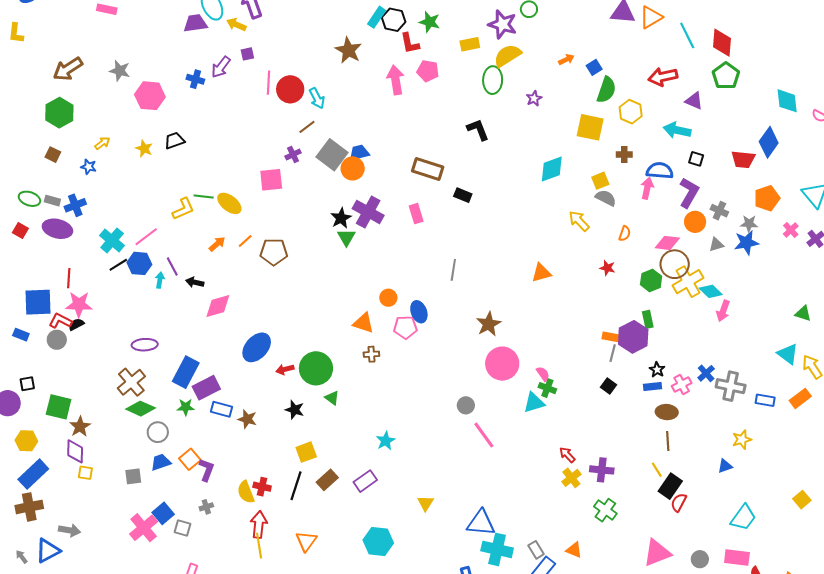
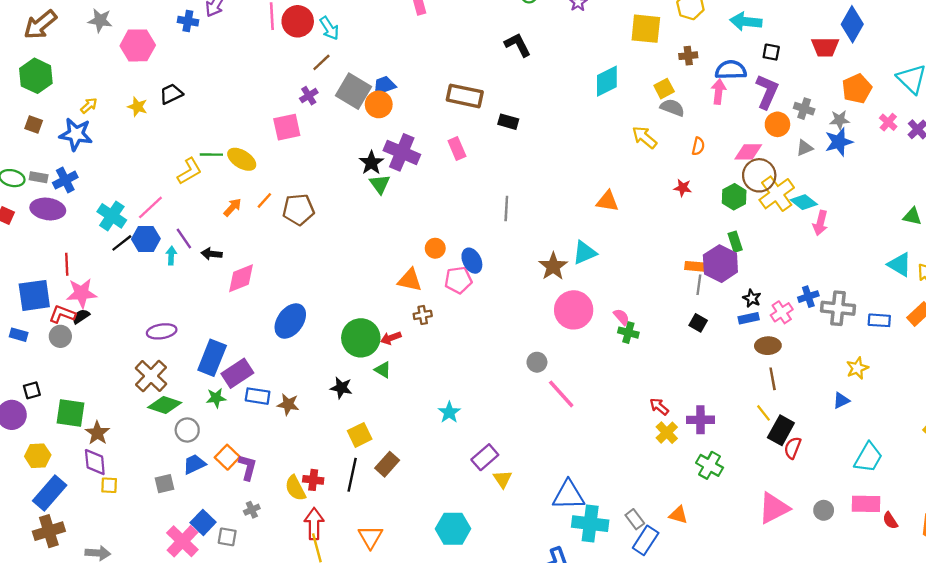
blue star: (89, 167) -> (76, 134), size x1.8
orange triangle: (541, 273) -> (607, 201), turned 30
red arrow: (285, 369) -> (391, 338), moved
blue cross: (706, 373) -> (808, 297), turned 30
cyan triangle: (534, 403) -> (585, 253), moved
purple rectangle: (365, 481) -> (485, 457), moved

